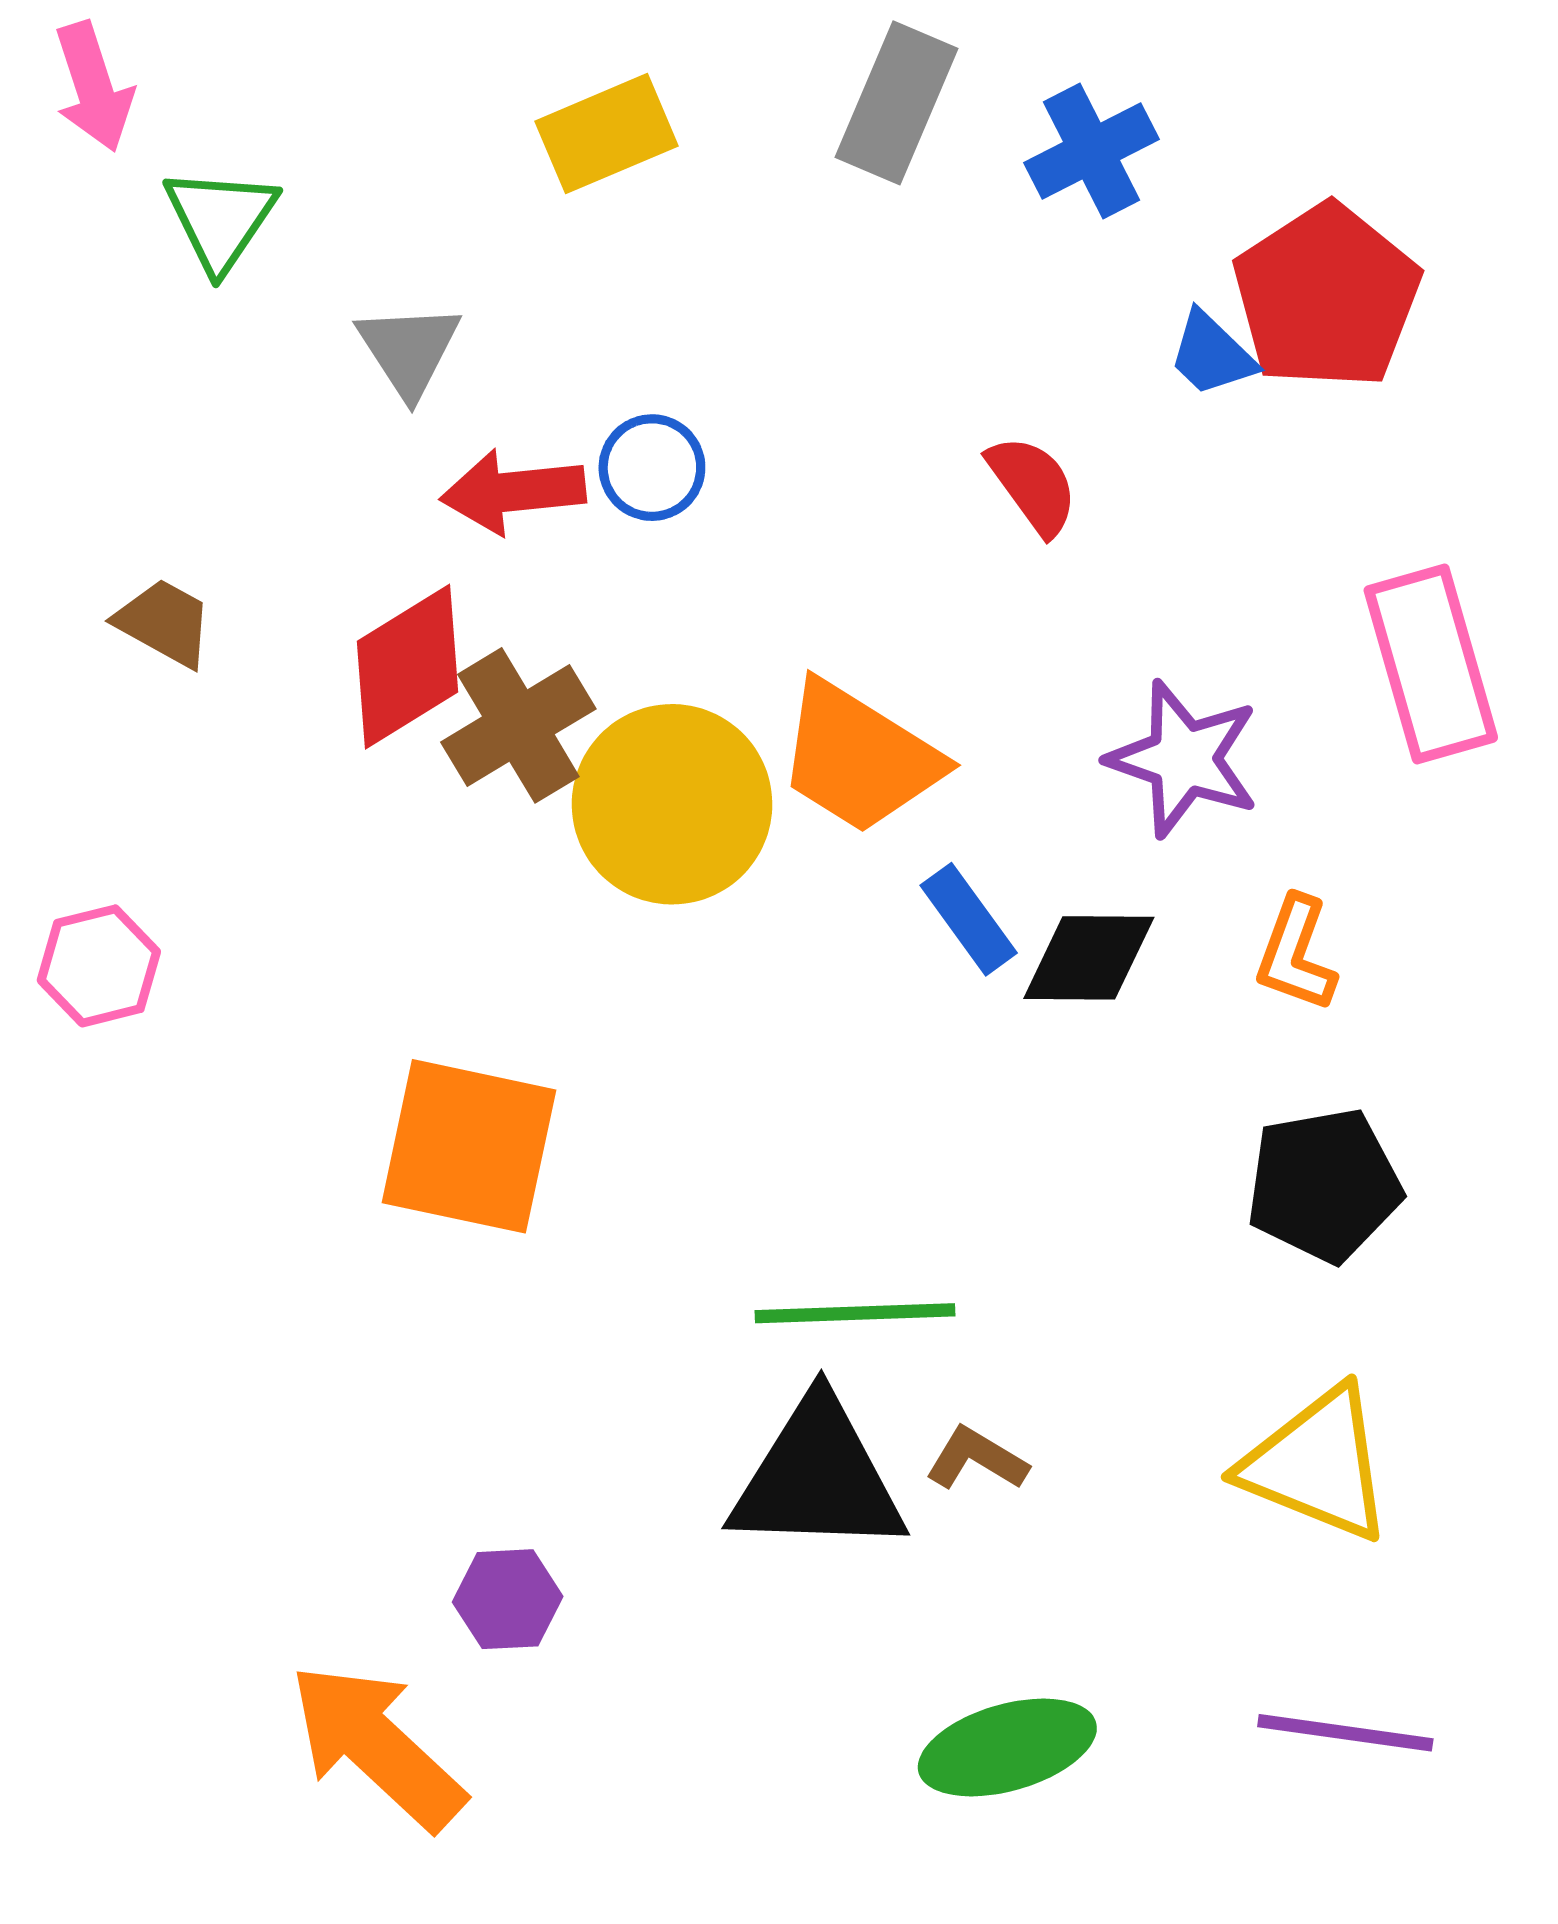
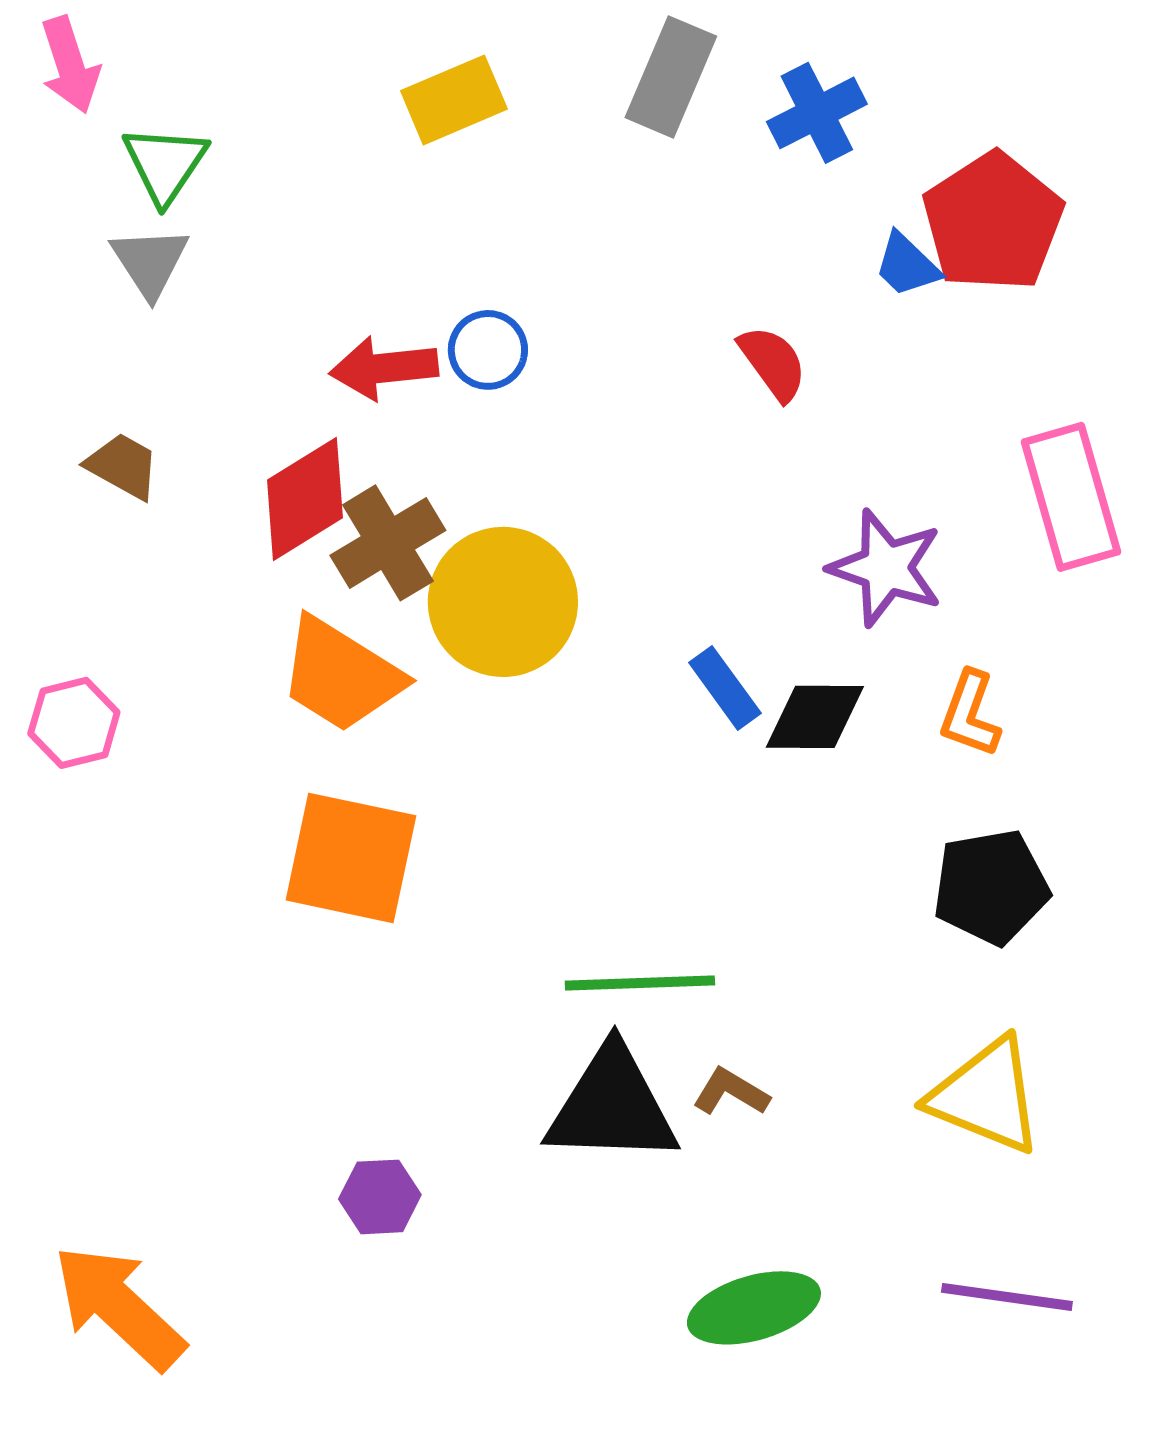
gray triangle: (409, 350) -> (150, 262), moved
orange trapezoid: (859, 758) -> (341, 675), moved
orange arrow: (377, 1746) -> (119, 1307), moved

